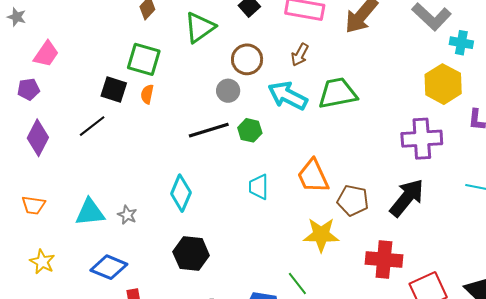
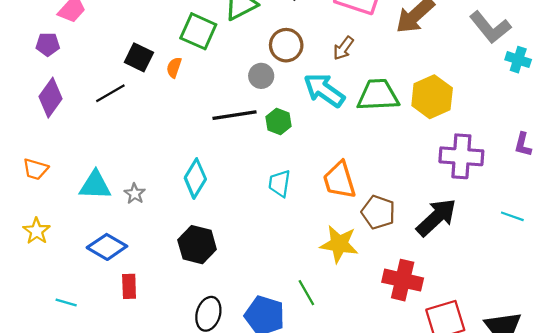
green square: (144, 59) -> (198, 31), moved
yellow hexagon: (443, 84) -> (432, 97), moved

